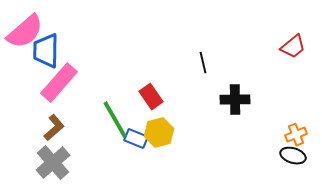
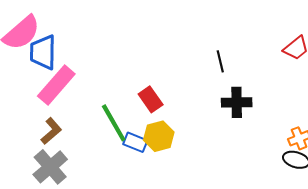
black line: (203, 63) -> (220, 61), moved

